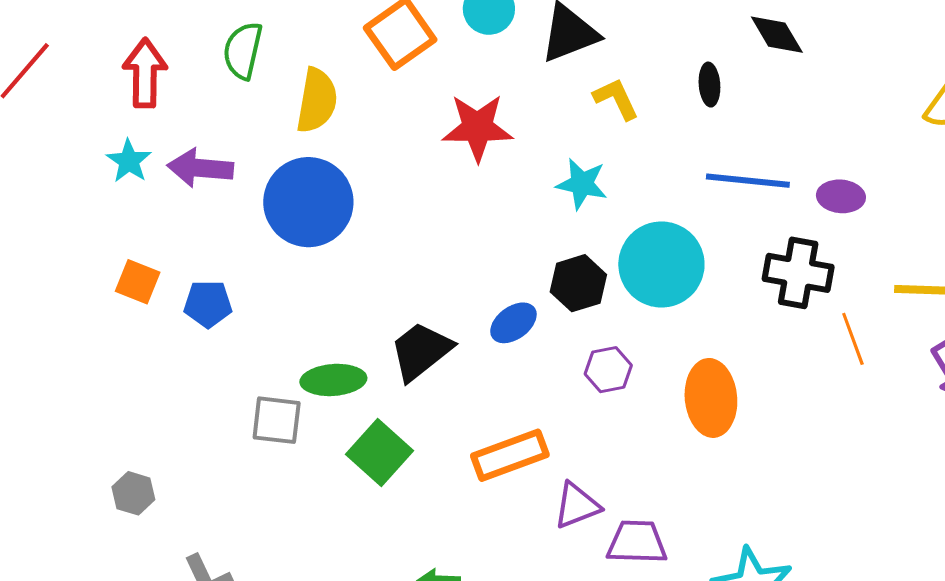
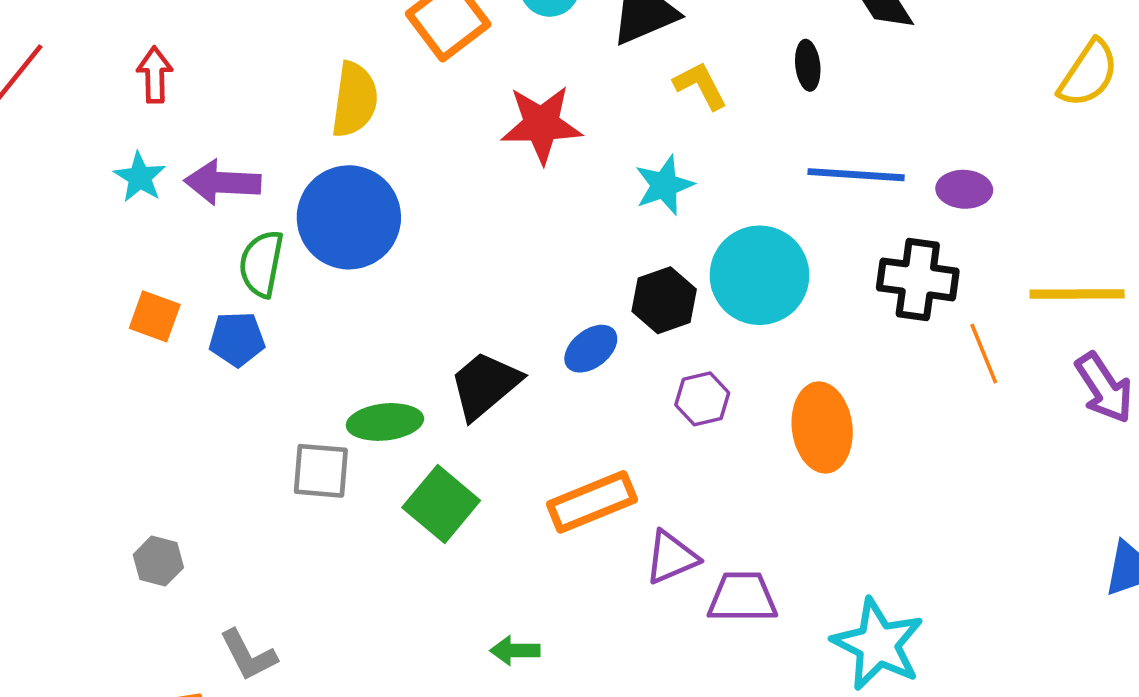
green semicircle: (243, 51) -> (261, 264), moved
red arrow: (145, 73) -> (155, 75), size x0.7
cyan star: (582, 184) -> (664, 185), turned -30

